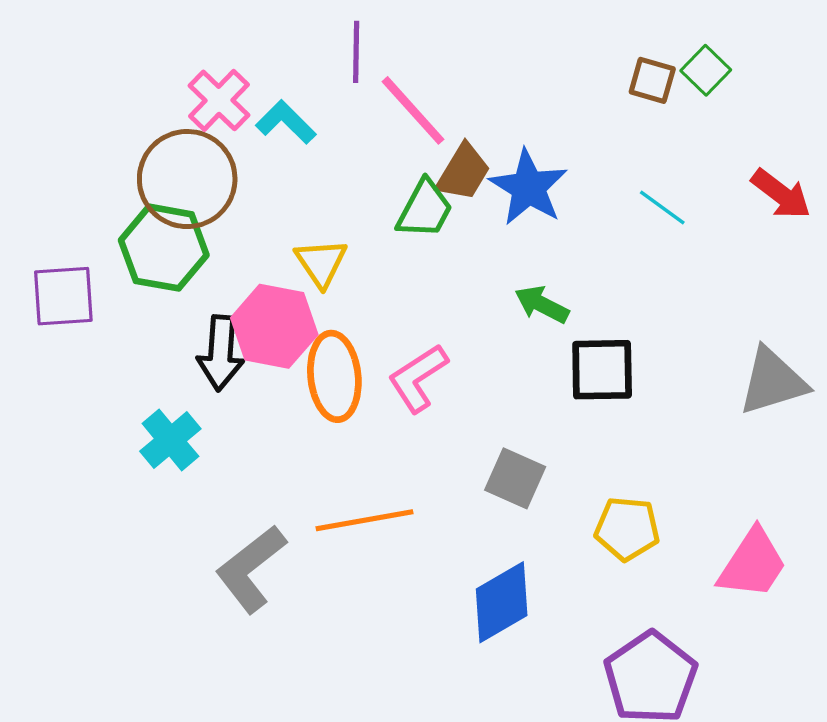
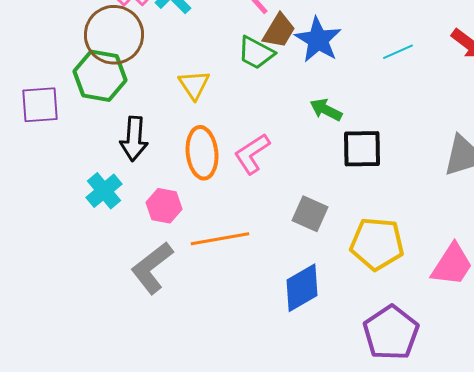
cyan line: (662, 207) -> (398, 52), turned -60
green trapezoid: (425, 209) -> (256, 53), turned 90
pink hexagon: (274, 326) -> (164, 206), moved, size x0.7
yellow pentagon: (627, 529) -> (377, 244), size x1.4

